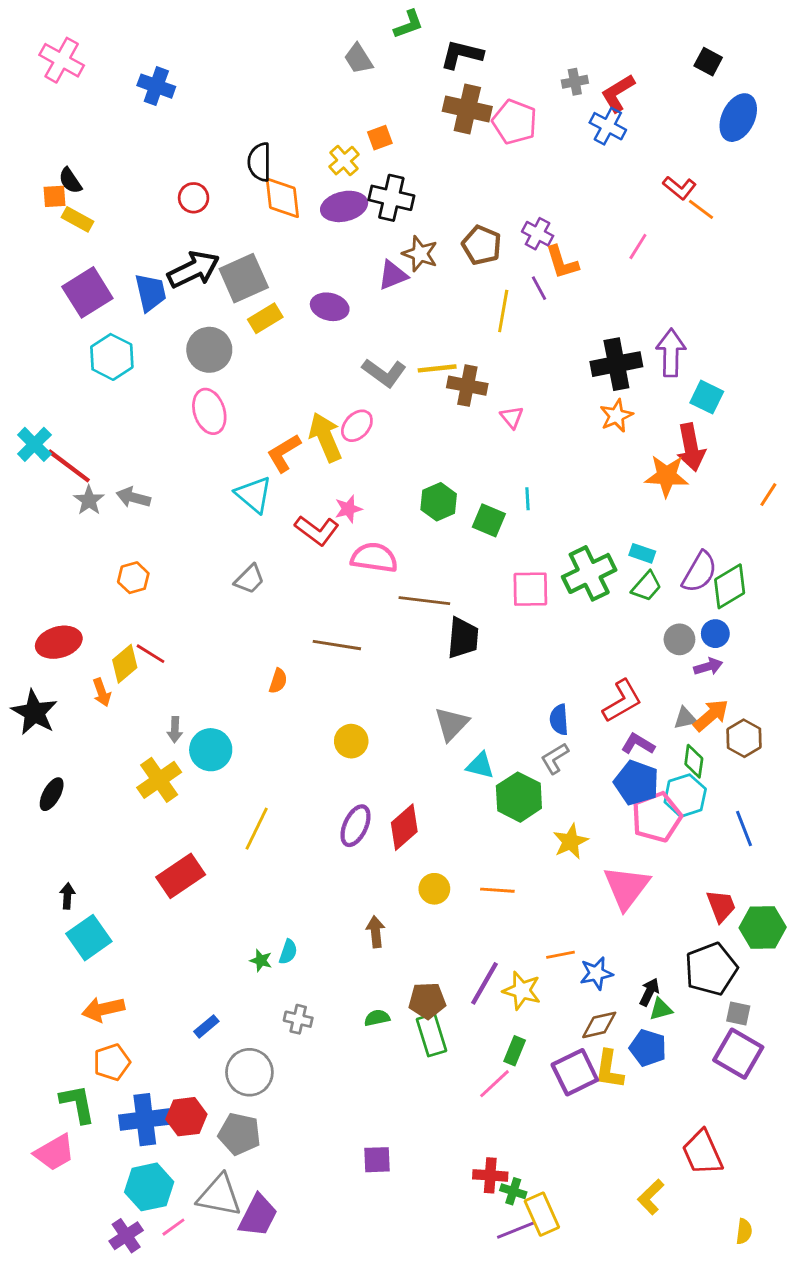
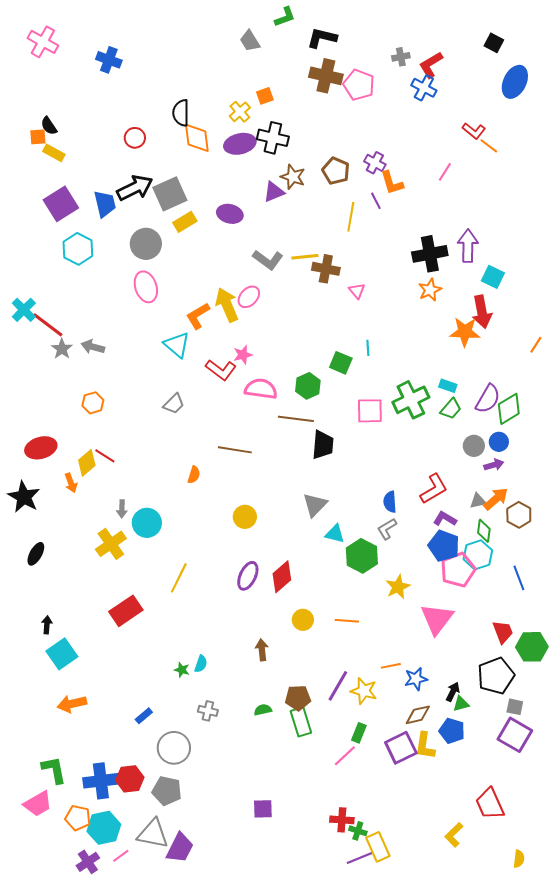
green hexagon: (439, 502) -> (308, 386), moved
orange pentagon: (112, 1062) -> (78, 818), moved, turned 30

